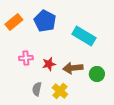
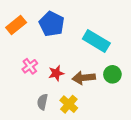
pink cross: (26, 58) -> (30, 66), turned -32
green circle: (97, 74) -> (112, 74), moved

